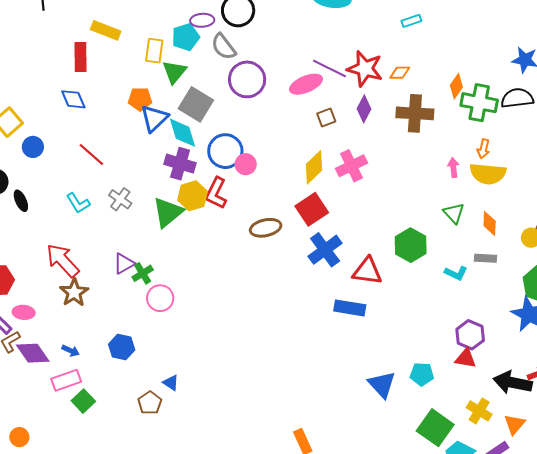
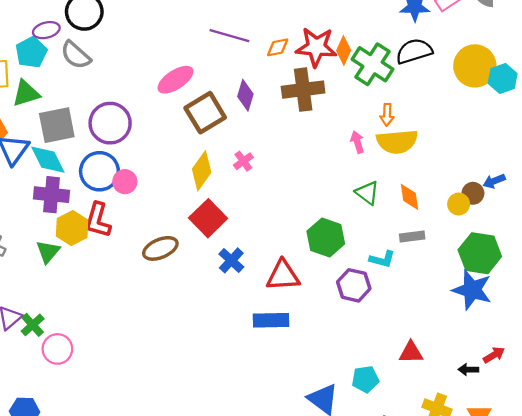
purple line: (330, 68) -> (229, 36), moved
red star: (365, 69) -> (316, 47), moved
green triangle: (174, 72) -> (26, 93), turned 44
purple circle: (247, 79) -> (110, 123), moved
green cross: (479, 103) -> (373, 64), turned 33
gray square: (196, 104) -> (57, 125), turned -32
brown square: (326, 117) -> (205, 113), size x1.8
pink cross: (352, 166) -> (243, 161), size x0.6
green triangle: (168, 212) -> (48, 252), size x0.7
blue cross: (325, 250) -> (231, 260), size x0.7
purple hexagon: (470, 335) -> (354, 285), moved
black arrow: (513, 383) -> (468, 370), size x0.5

